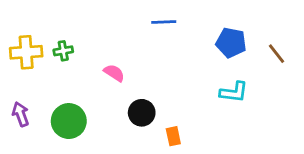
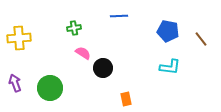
green cross: (63, 51) -> (74, 28), moved
black circle: (142, 113) -> (103, 68), moved

